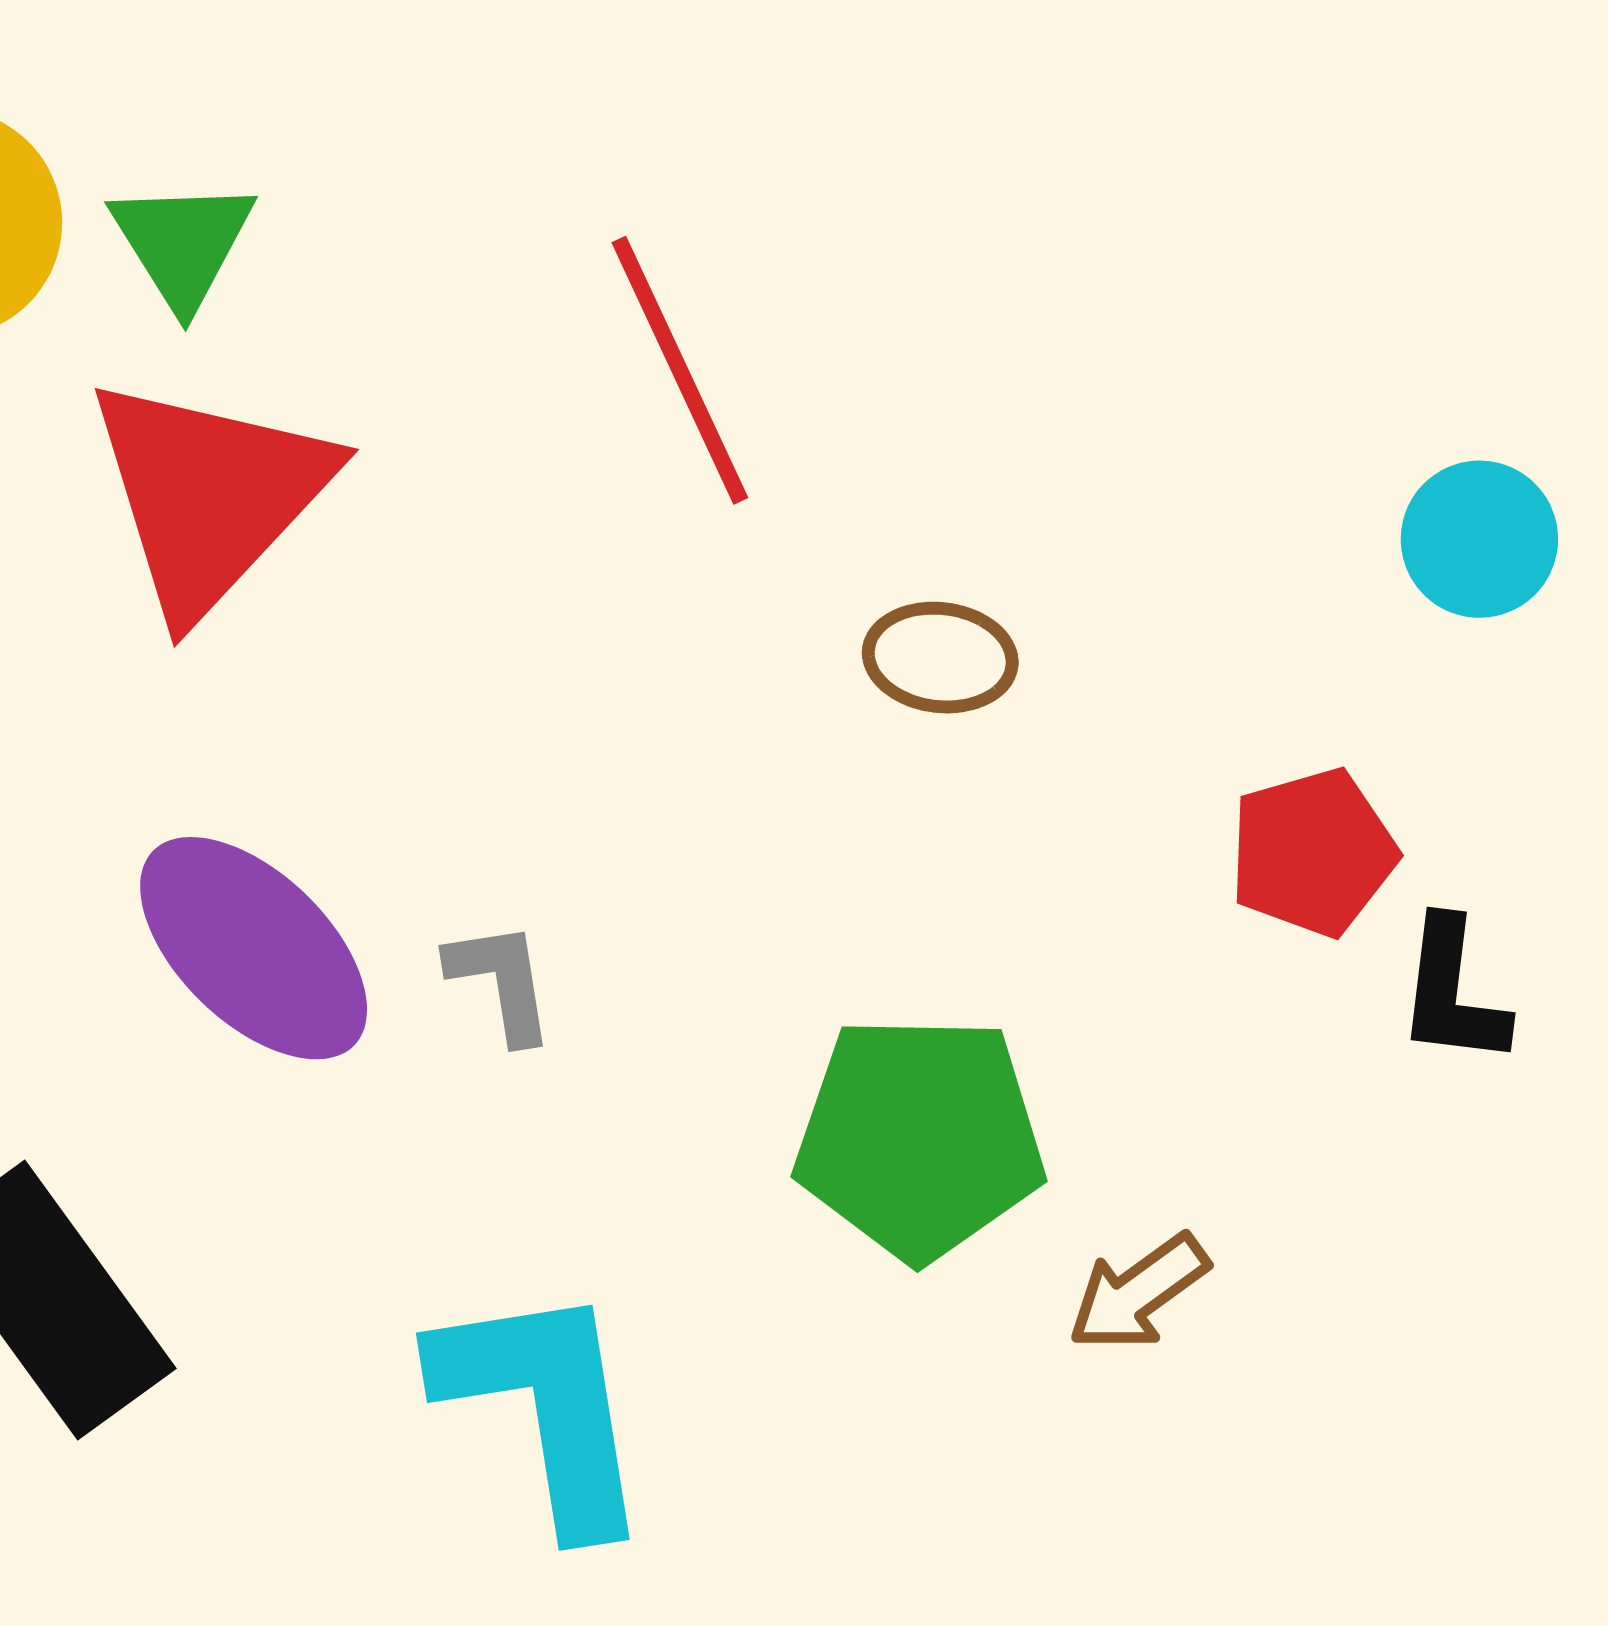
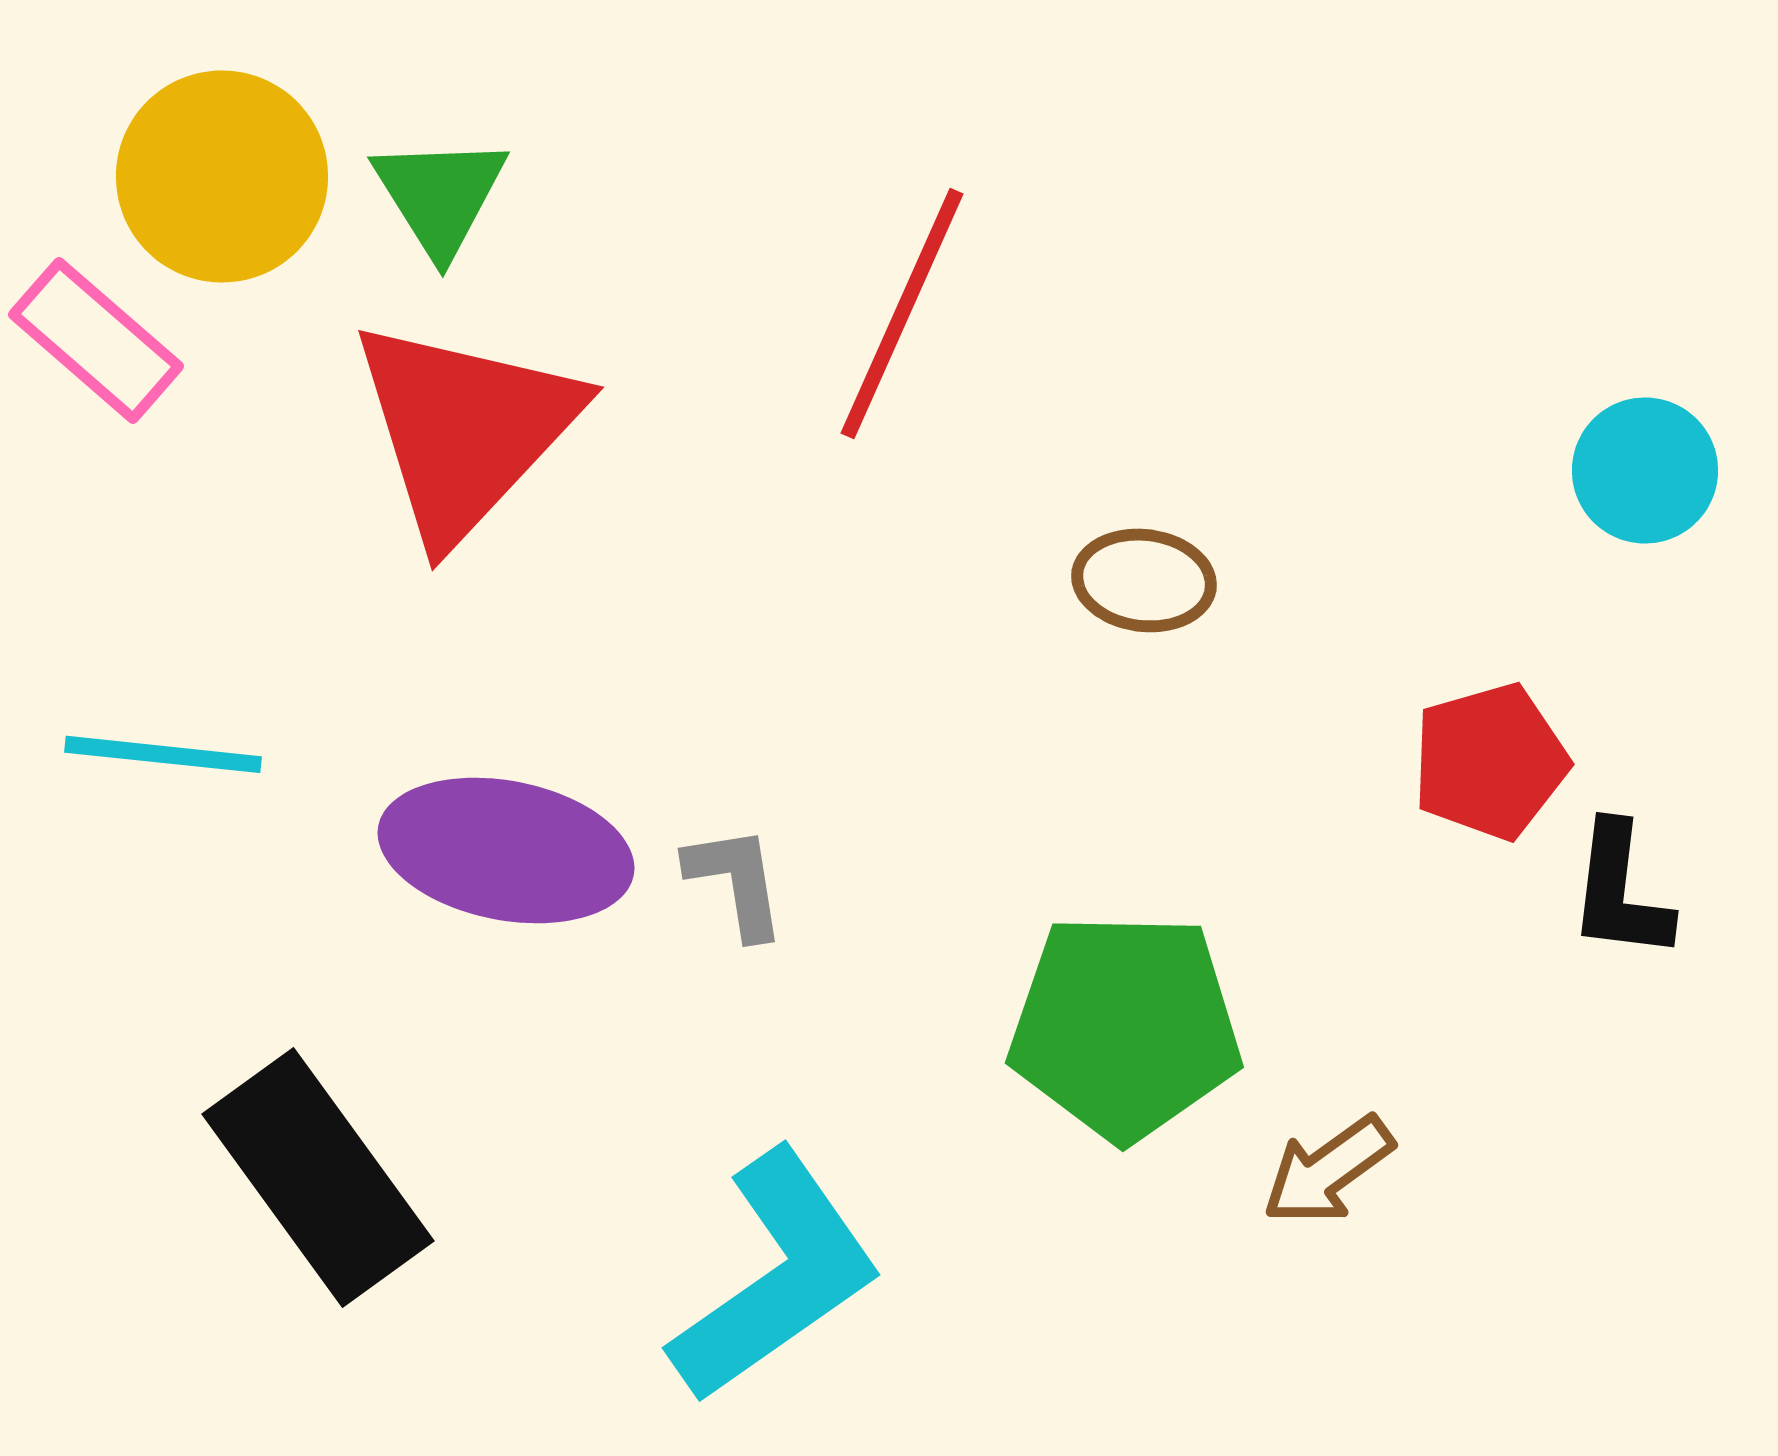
red line: (680, 370) -> (902, 313), turned 49
purple ellipse: (254, 948) -> (506, 850), turned -33
cyan L-shape: (544, 1407) -> (776, 1276), turned 64

